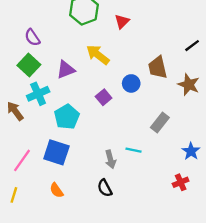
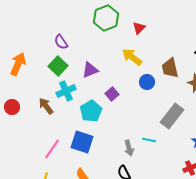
yellow arrow: (98, 55) -> (132, 57), moved
purple square: (104, 97) -> (112, 94), moved
gray rectangle: (160, 123) -> (172, 116), size x1.4

